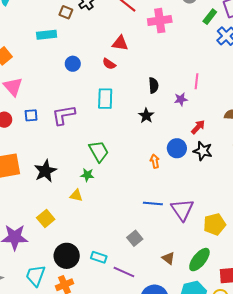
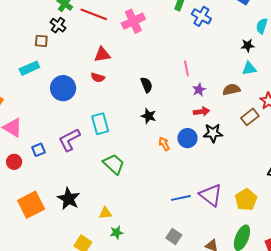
blue circle: (73, 64) -> (63, 88), size x1.6
cyan rectangle: (105, 99) -> (100, 124), moved
purple star: (181, 99) -> (199, 90), moved
red arrow: (198, 127) -> (201, 112), turned 56
orange arrow: (155, 161) -> (164, 144), moved
green star: (87, 175) -> (117, 232), moved

